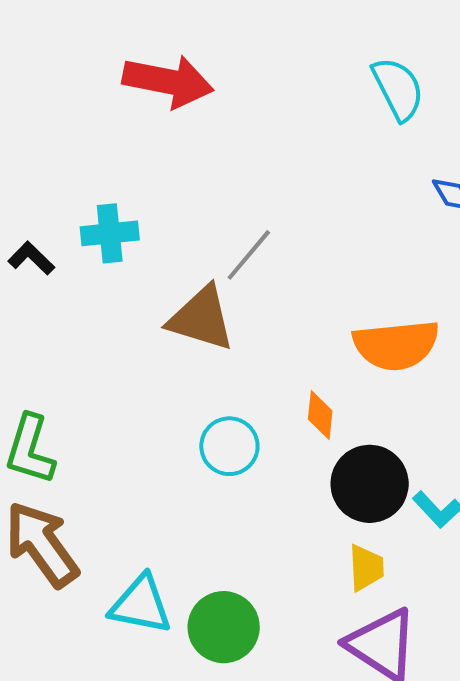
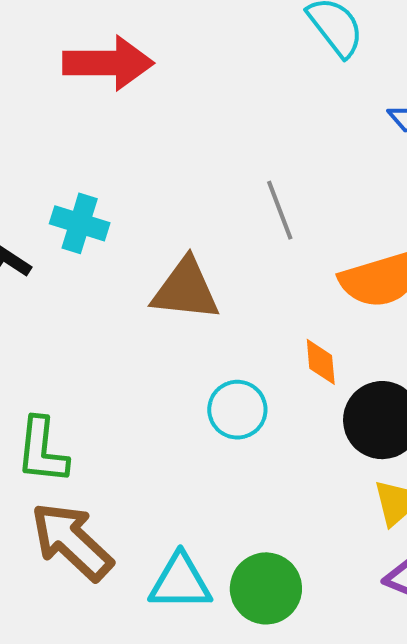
cyan cross: (110, 233) -> (80, 223), turned 34
gray line: (249, 255) -> (280, 210), moved, turned -50

